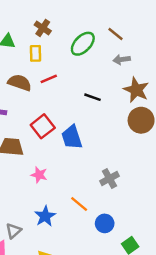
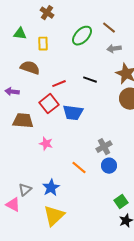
brown cross: (43, 28) -> (47, 13), moved
red line: (49, 79) -> (59, 84), moved
blue trapezoid: (72, 137) -> (73, 113), turned -65
blue star: (45, 216) -> (51, 188), moved
blue circle: (105, 223) -> (109, 166), moved

